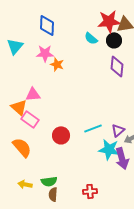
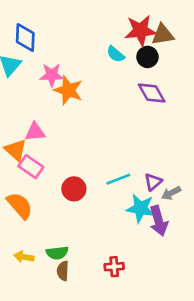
blue diamond: (47, 25) -> (25, 37), moved
orange star: (57, 64) -> (68, 90), size x1.5
purple diamond: (117, 66) -> (152, 93), turned -35

